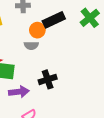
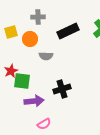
orange circle: (37, 30) -> (30, 39), moved

